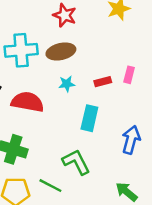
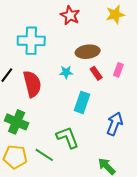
brown ellipse: (61, 52) -> (88, 52), moved
red rectangle: (103, 82) -> (96, 73), turned 64
red semicircle: (27, 102) -> (32, 84), turned 60

